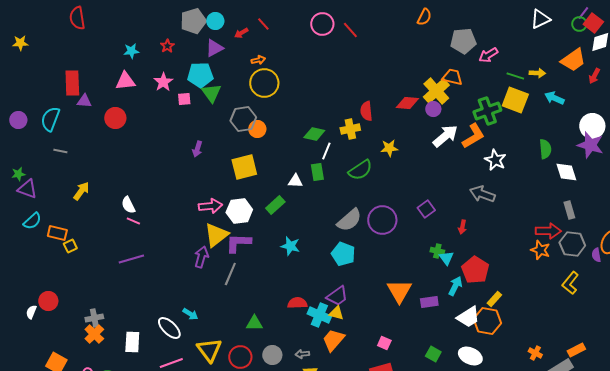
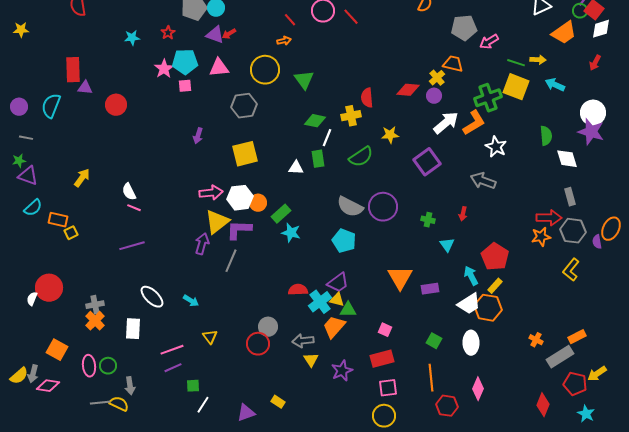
red line: (263, 24) -> (290, 20), moved
red arrow: (241, 33) -> (229, 34), moved
purple triangle: (214, 48) -> (215, 35), turned 48
orange arrow: (258, 60) -> (284, 41), moved
orange trapezoid: (573, 60) -> (564, 33), moved
cyan pentagon: (200, 75) -> (185, 62), moved
pink triangle: (125, 81) -> (219, 68), moved
yellow cross: (436, 91) -> (437, 78), size x0.6
green triangle: (211, 93) -> (304, 80), moved
orange circle: (257, 129) -> (258, 203), moved
gray line: (60, 151) -> (26, 138), moved
green rectangle: (275, 205) -> (281, 214), moved
purple square: (426, 209) -> (427, 162), moved, size x1.5
gray semicircle: (349, 220) -> (350, 207), turned 68
orange star: (540, 250) -> (541, 237), turned -30
green cross: (437, 251) -> (428, 220), moved
red pentagon: (475, 270) -> (495, 257), moved
cyan arrow: (455, 286) -> (471, 276), moved, turned -54
red circle: (48, 301) -> (49, 288), size x1.4
cyan cross: (319, 315) -> (320, 302), turned 30
green triangle: (254, 323) -> (348, 310), moved
white ellipse: (169, 328) -> (152, 297), moved
yellow triangle: (209, 350) -> (210, 337), size x0.6
gray arrow: (302, 354) -> (303, 341), size x1.5
gray circle: (272, 355) -> (268, 327), moved
white ellipse: (470, 356) -> (471, 343), turned 65
red circle: (240, 357) -> (258, 344), moved

